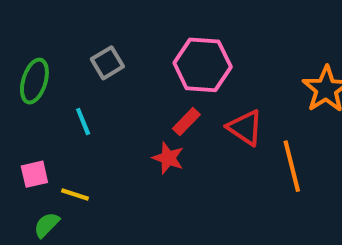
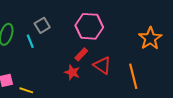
cyan line: (83, 122) -> (30, 41), moved
red triangle: (245, 128) -> (102, 65), moved

